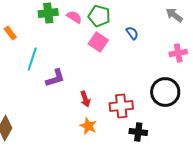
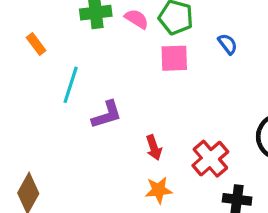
pink square: (98, 42) -> (174, 58), turned -36
red cross: (121, 106) -> (210, 159), turned -35
orange star: (88, 126) -> (159, 190), turned -30

